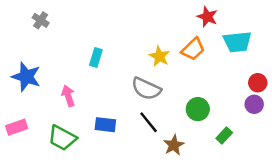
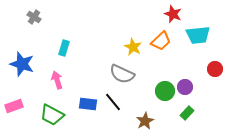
cyan rectangle: (96, 58) -> (64, 48), moved
purple circle: (254, 104) -> (185, 87), moved
black line: (149, 122) -> (113, 102), moved

